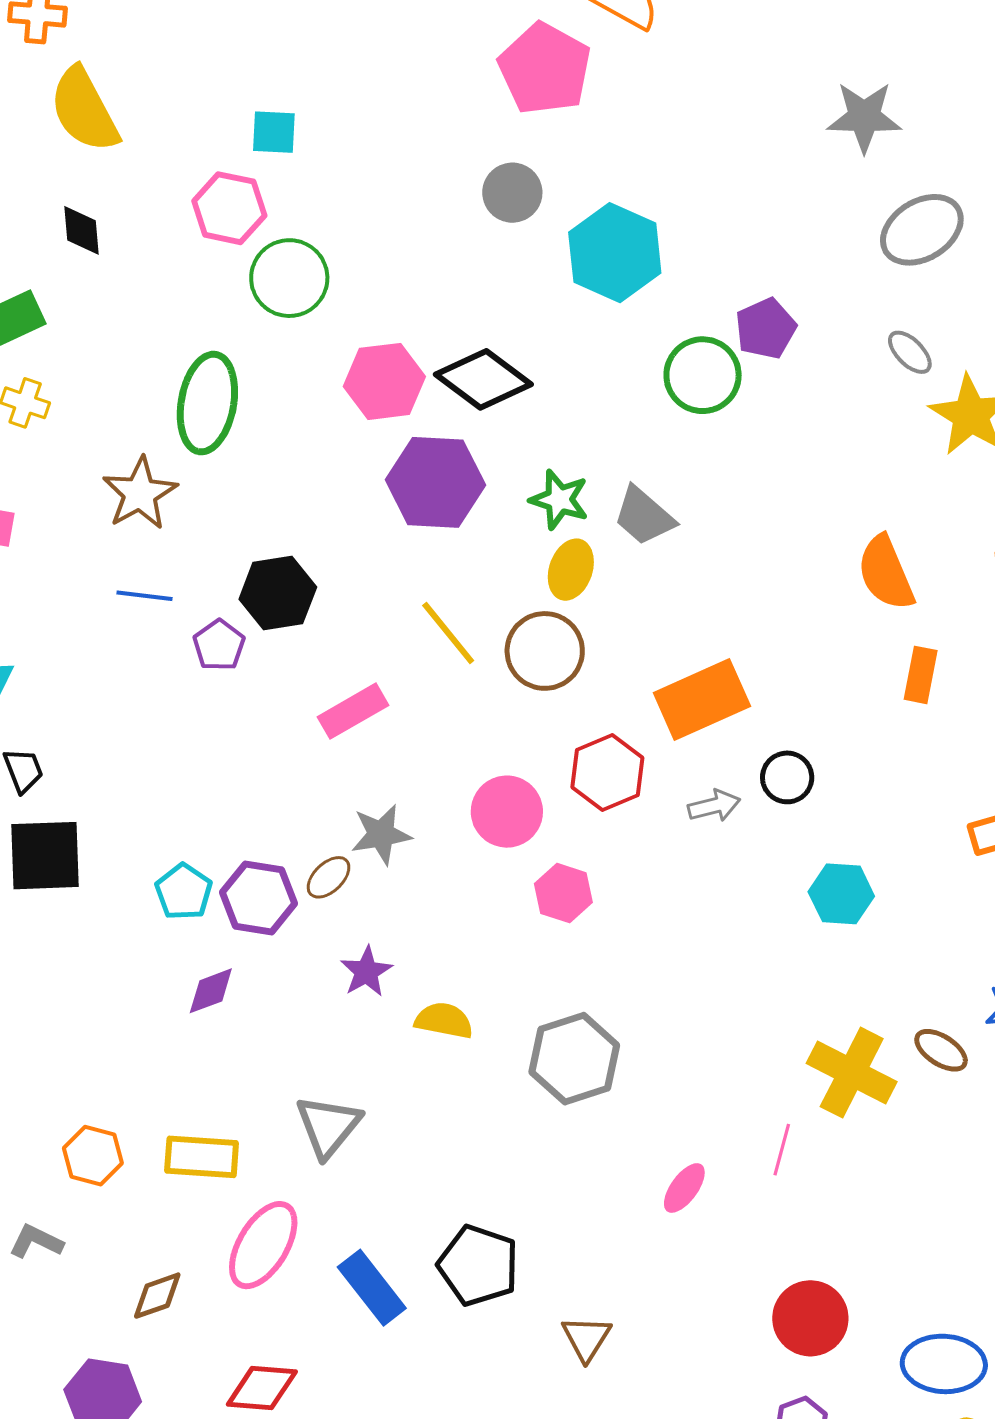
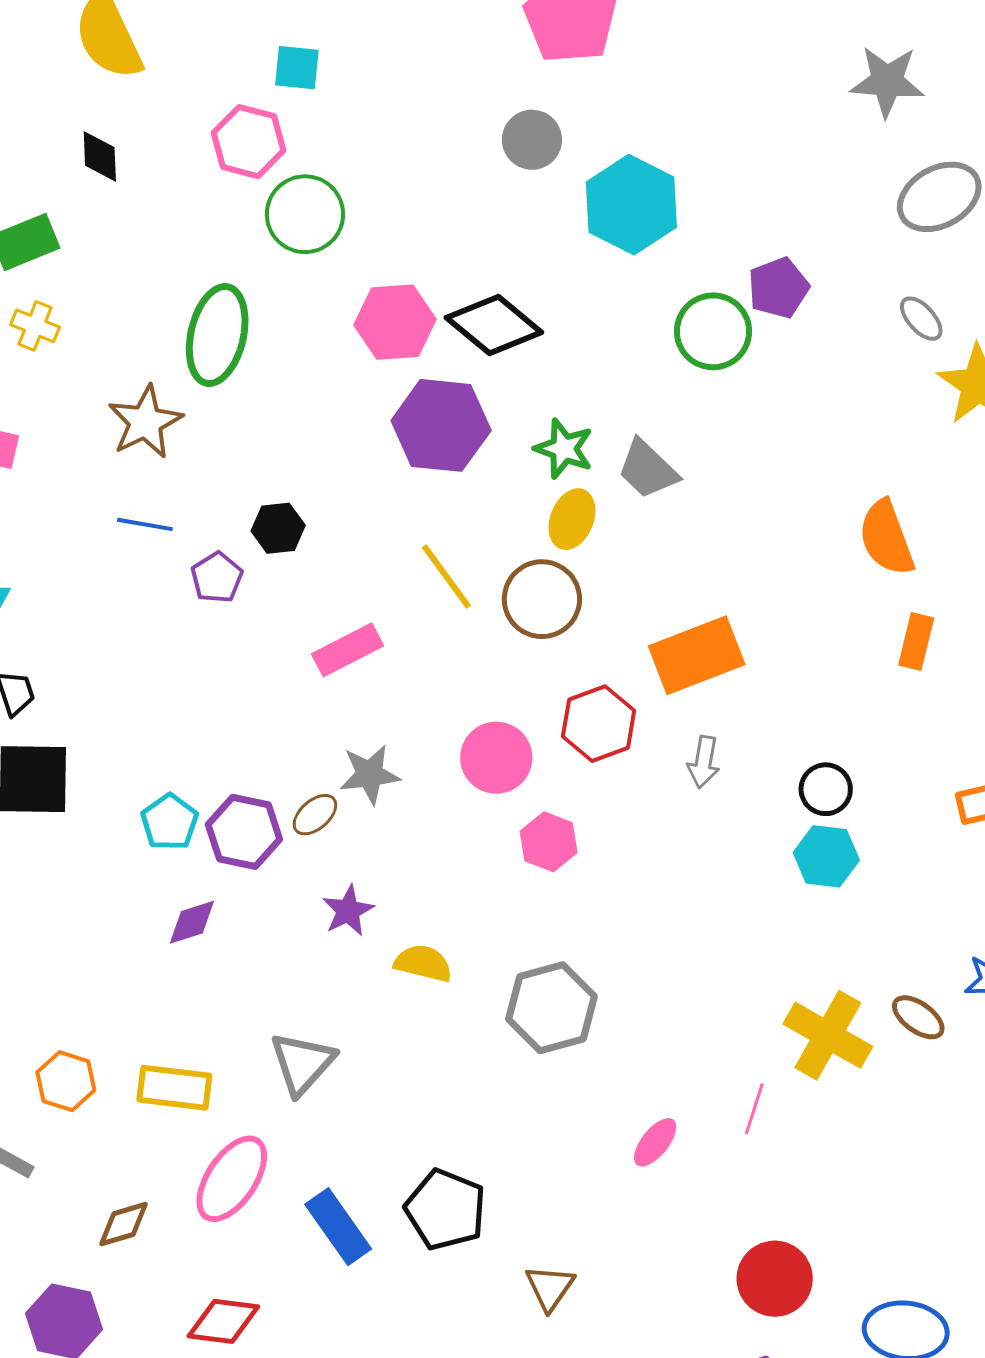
black hexagon: (278, 593) -> (278, 528), size x0.7
black circle: (787, 777) -> (826, 789), moved
gray arrow: (714, 806) -> (704, 762), turned 111

